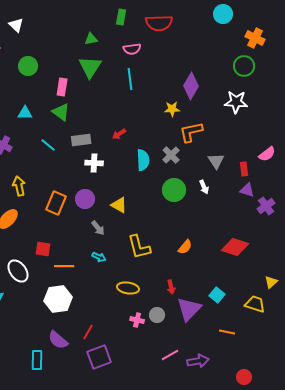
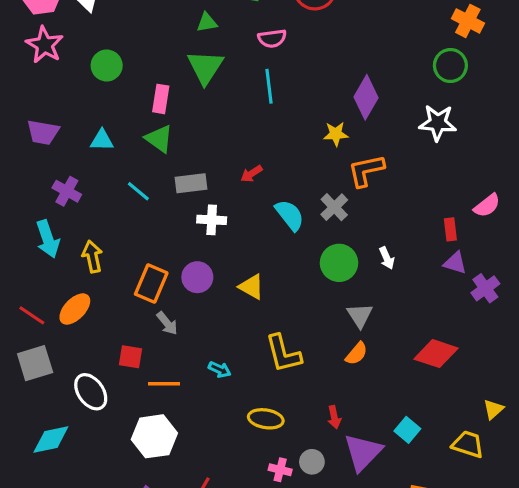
cyan semicircle: (143, 160) -> (290, 215), turned -35
gray triangle: (216, 161) -> (360, 315), moved
gray arrow: (98, 228) -> (167, 323), moved

